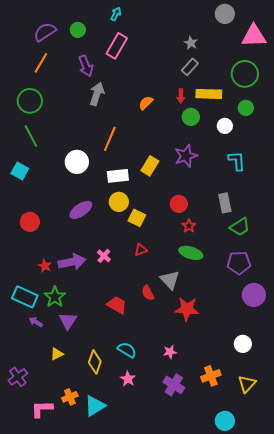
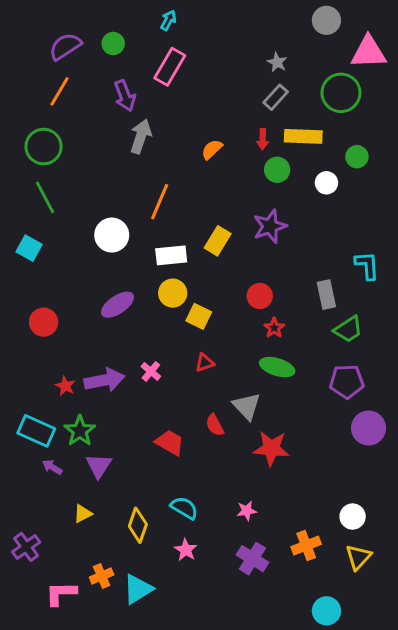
green circle: (245, 74) -> (341, 93), moved
cyan L-shape: (237, 161) -> (367, 266), moved
white circle: (243, 344) -> (353, 517), moved

